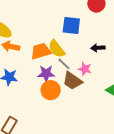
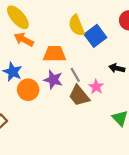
blue square: (71, 25) -> (95, 36), turned 30
yellow semicircle: (57, 49) -> (77, 25), moved
orange circle: (51, 90) -> (28, 90), moved

